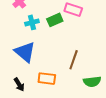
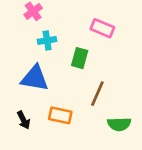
green rectangle: (55, 20) -> (80, 58), moved, turned -56
blue triangle: (25, 52) -> (35, 78), turned -35

